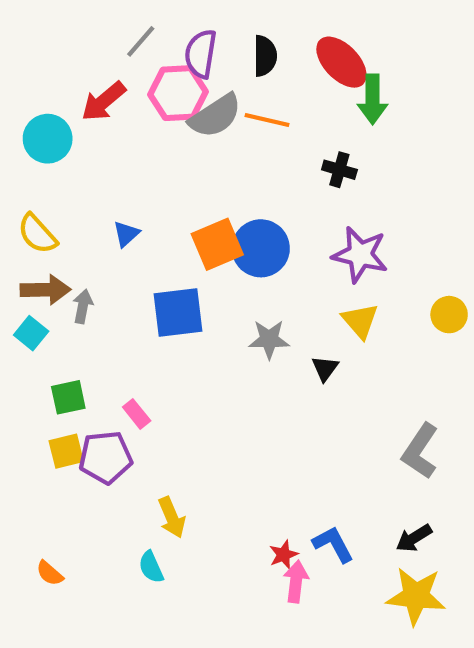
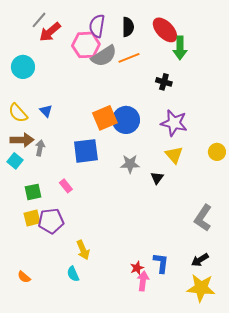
gray line: (141, 41) -> (39, 20), moved
red arrow: (103, 101) -> (50, 32), moved
orange line: (267, 120) -> (129, 58), turned -35
blue triangle: (126, 234) -> (46, 111), moved, turned -32
pink rectangle: (137, 414) -> (66, 186), moved
blue L-shape: (333, 544) -> (161, 263), turned 35

